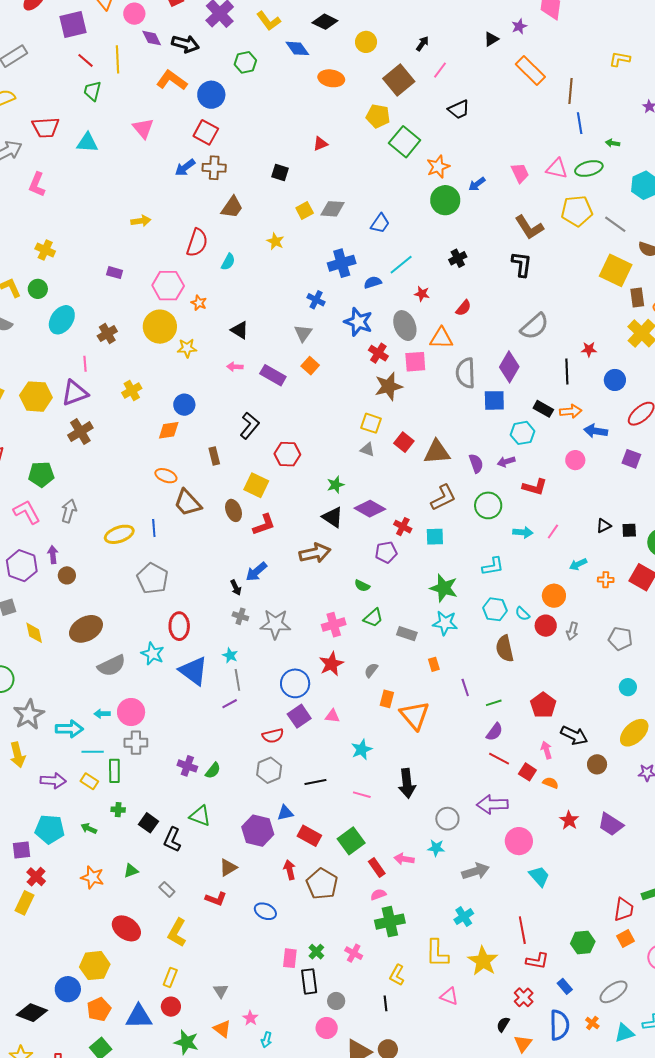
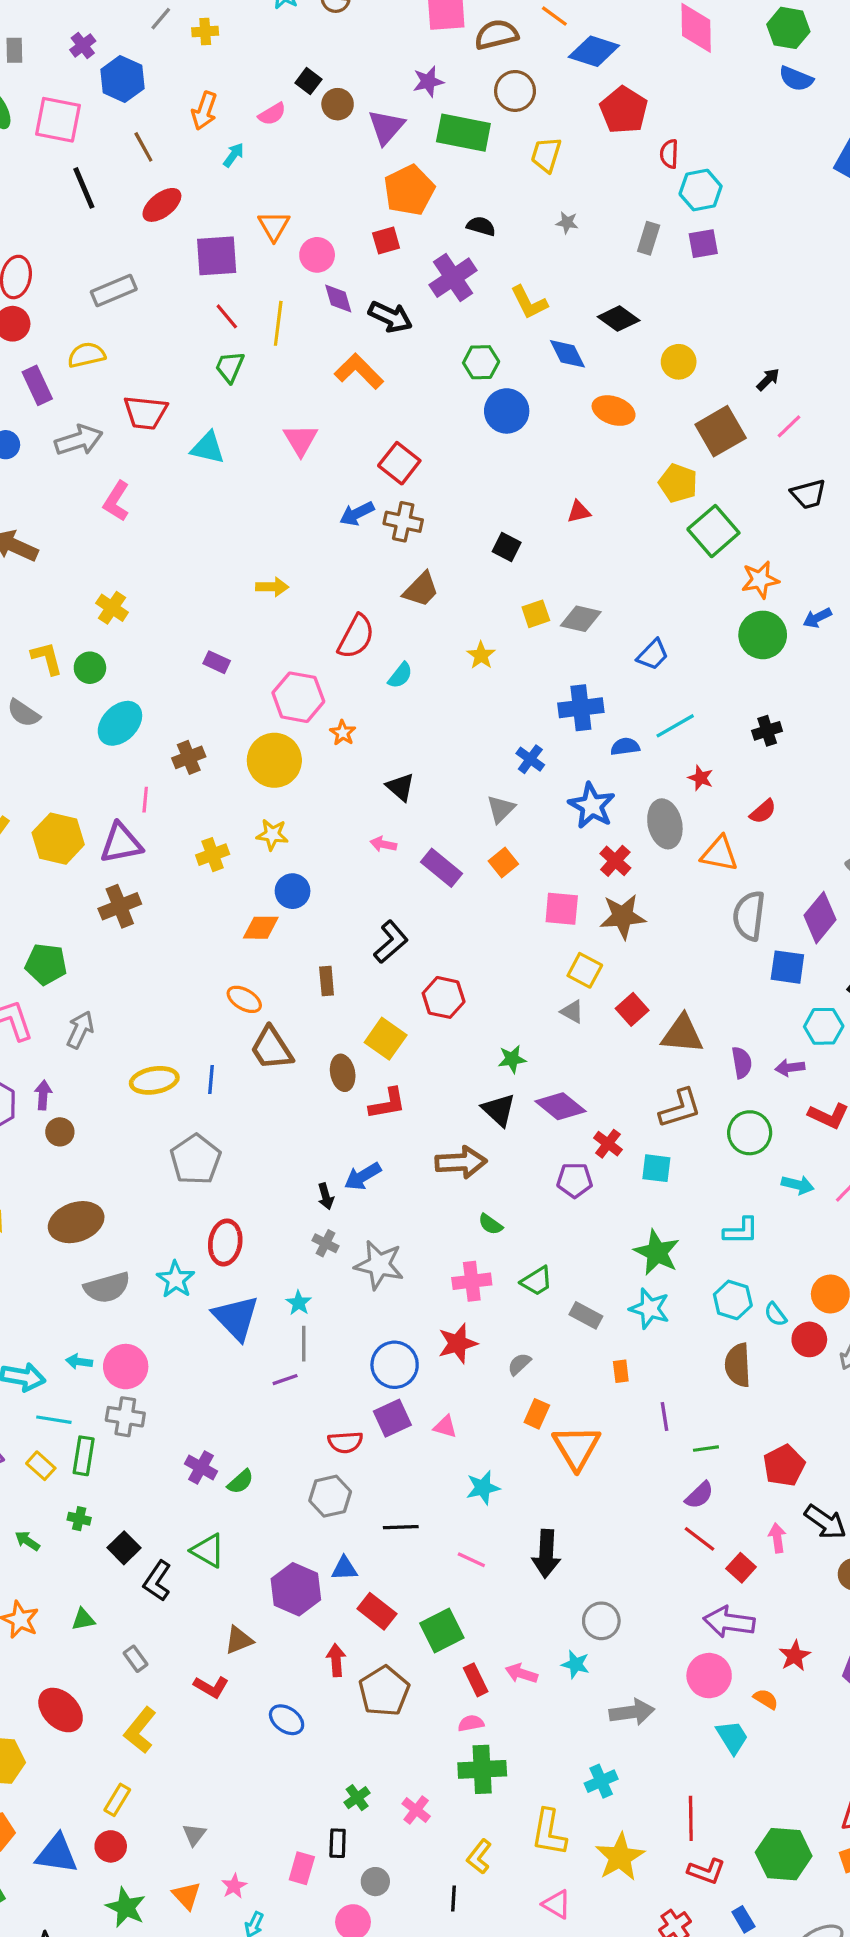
blue circle: (211, 95) -> (507, 411), moved
yellow star: (187, 348) -> (272, 835), moved
pink square: (415, 362) -> (562, 909), moved
green semicircle: (362, 586) -> (490, 1224), moved
orange semicircle: (551, 783) -> (766, 1699), moved
purple arrow: (492, 804) -> (729, 1622), moved
green hexagon: (583, 943) -> (784, 1854), size x1.4
pink rectangle: (290, 958) -> (302, 1868), moved
black rectangle: (309, 981) -> (338, 1843), size x0.7

